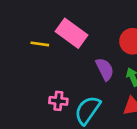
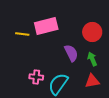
pink rectangle: (72, 33) -> (46, 26), turned -50

